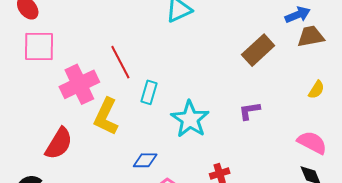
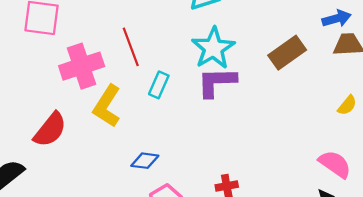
purple L-shape: (249, 111) -> (217, 82), moved, size x1.6
cyan star: (190, 119) -> (213, 48), moved

